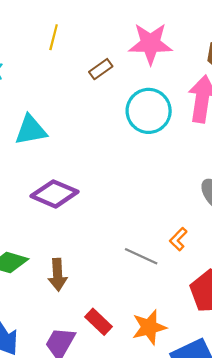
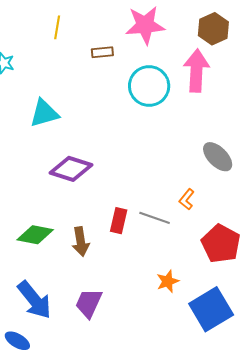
brown rectangle: (101, 69) -> (102, 52), turned 35
red rectangle: (99, 322) -> (119, 221), moved, turned 65
orange star: (149, 327) -> (168, 281), size x0.7

